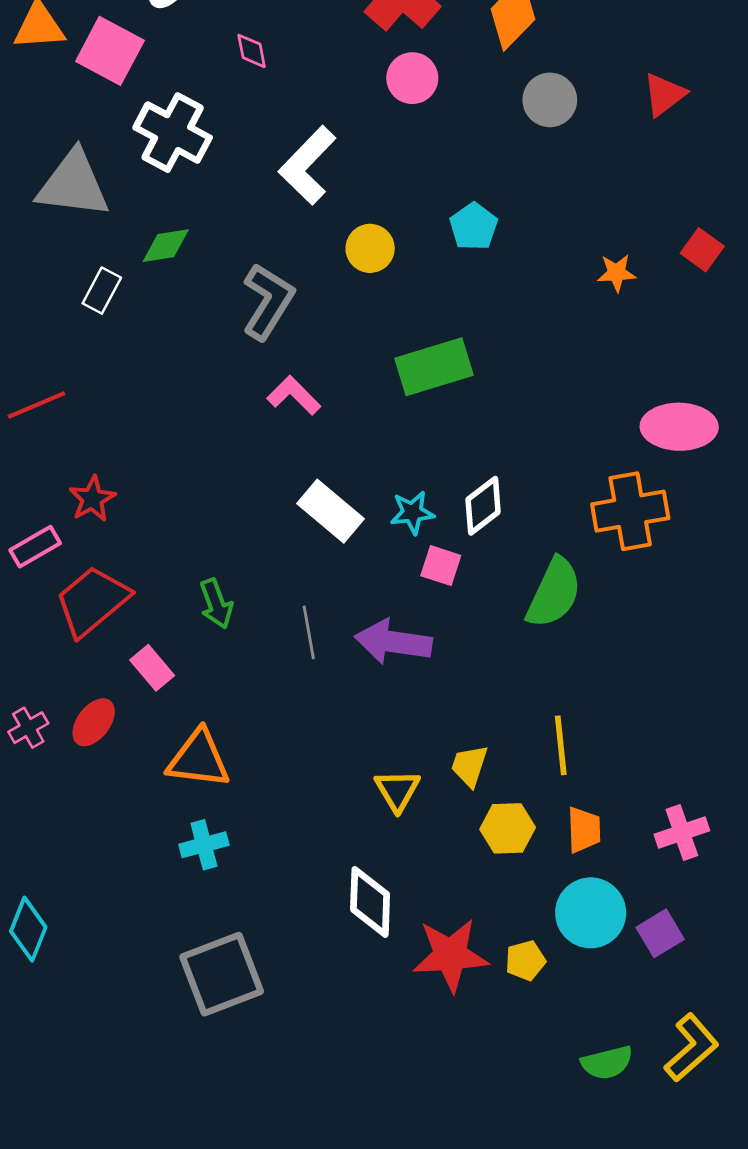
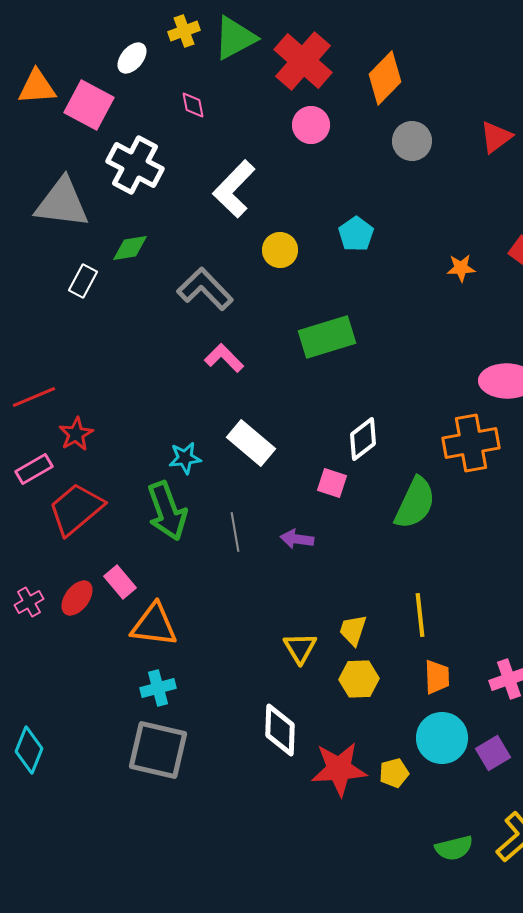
gray L-shape: (268, 301) -> (205, 289), turned -76
red line: (36, 405) -> (34, 397), moved
cyan star: (412, 513) -> (185, 458), moved
green arrow: (216, 604) -> (167, 511), size x1.6
purple arrow: (393, 642) -> (297, 539), size x0.6
pink rectangle: (152, 668) -> (120, 582), moved
yellow hexagon: (508, 828) -> (359, 679), moved
gray square: (222, 974) -> (158, 750), moved, turned 34

